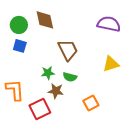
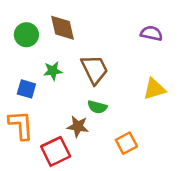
purple semicircle: (109, 24) -> (151, 33), size x0.7
blue square: (20, 46) -> (26, 89), moved
green star: (48, 73) -> (53, 71), moved

